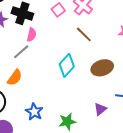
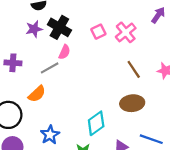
brown line: (84, 34) -> (134, 69), moved
cyan diamond: (67, 65) -> (96, 123), moved

